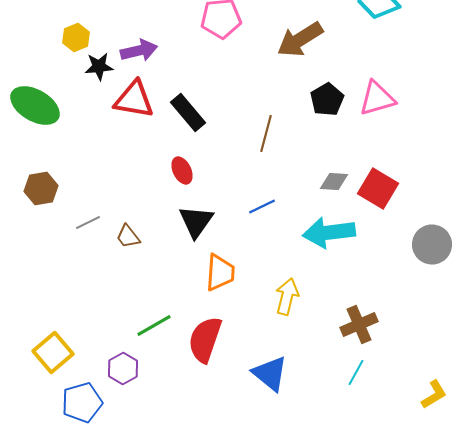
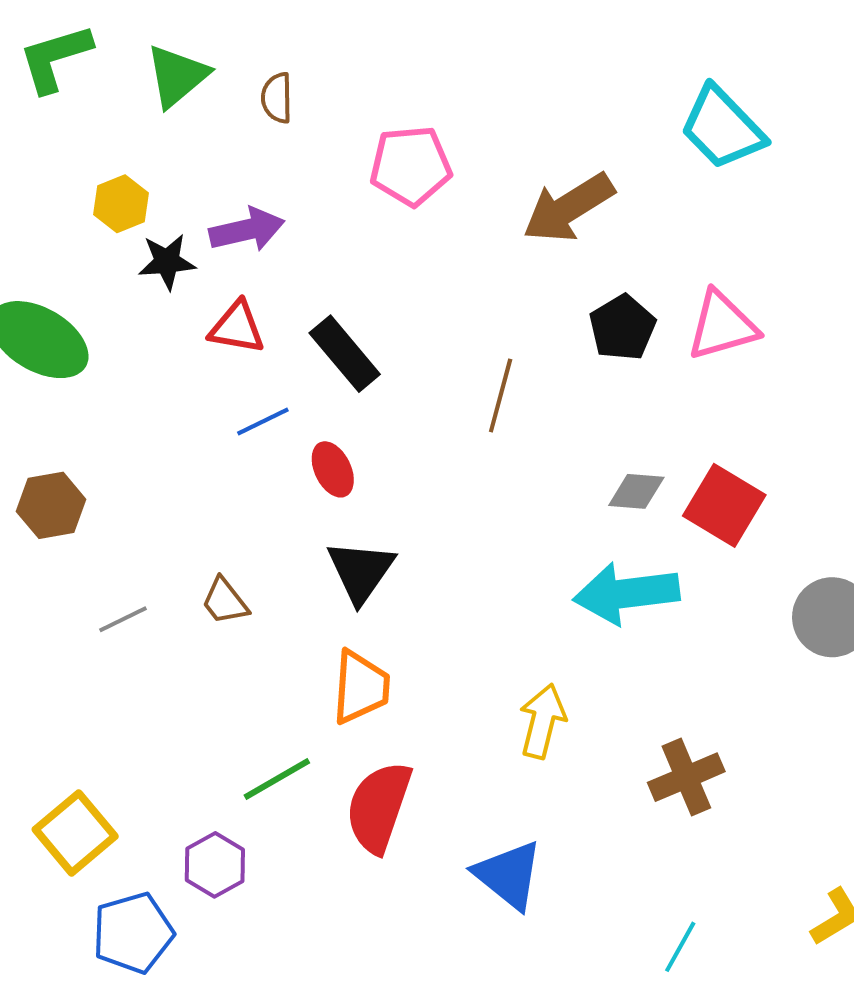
red triangle: (134, 100) -> (237, 328), size x0.7
blue line: (262, 206) -> (263, 421), moved
gray line: (88, 222) -> (123, 619), moved
orange trapezoid: (220, 272) -> (361, 687), moved
cyan line: (356, 372) -> (680, 947), moved

